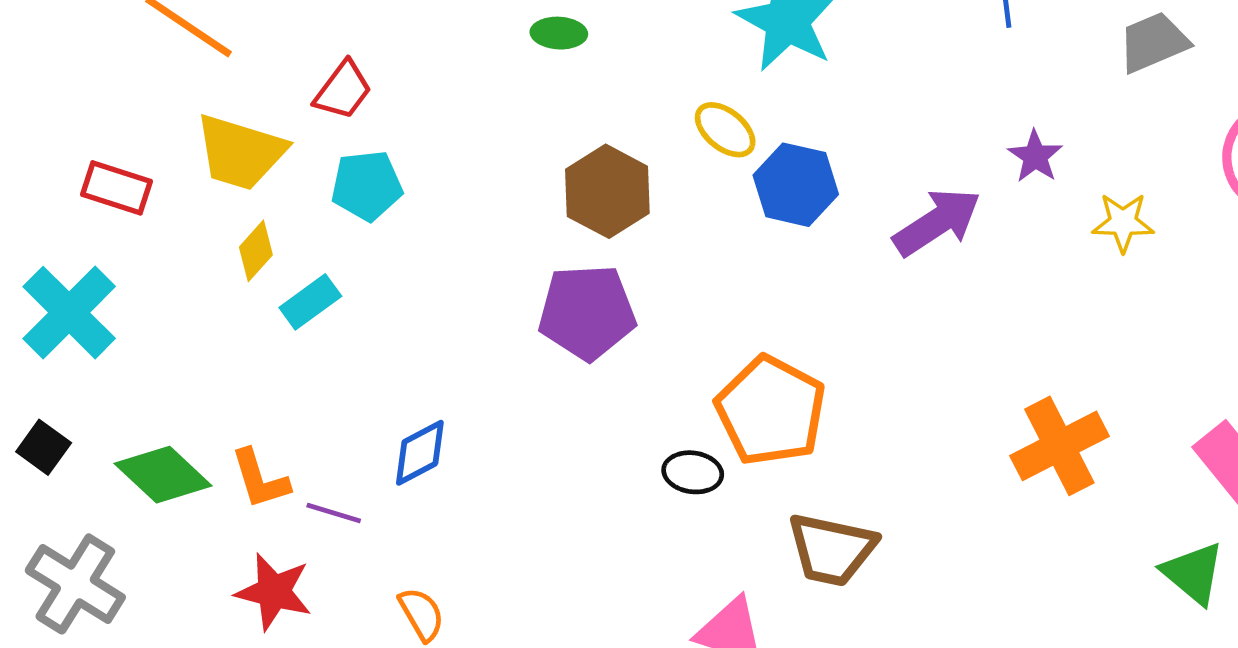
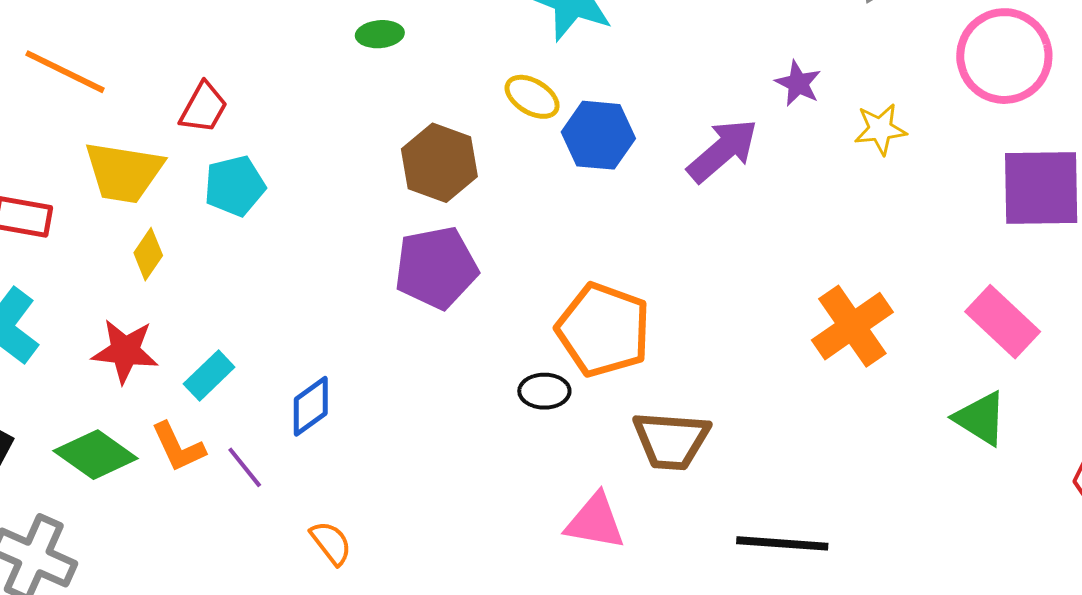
cyan rectangle: (310, 302) -> (209, 376), moved
purple line: (334, 513) -> (245, 467), turned 42
red star: (274, 592) -> (125, 351), moved

